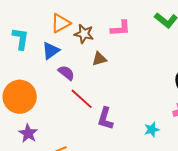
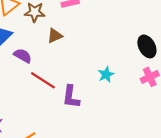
cyan star: (152, 130) -> (106, 75), moved

